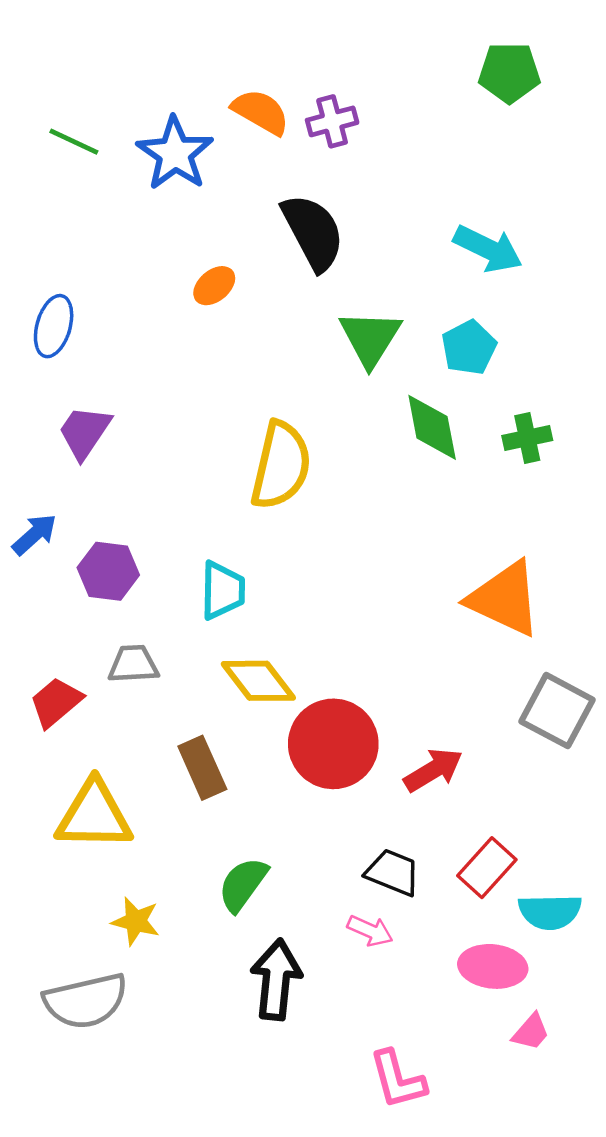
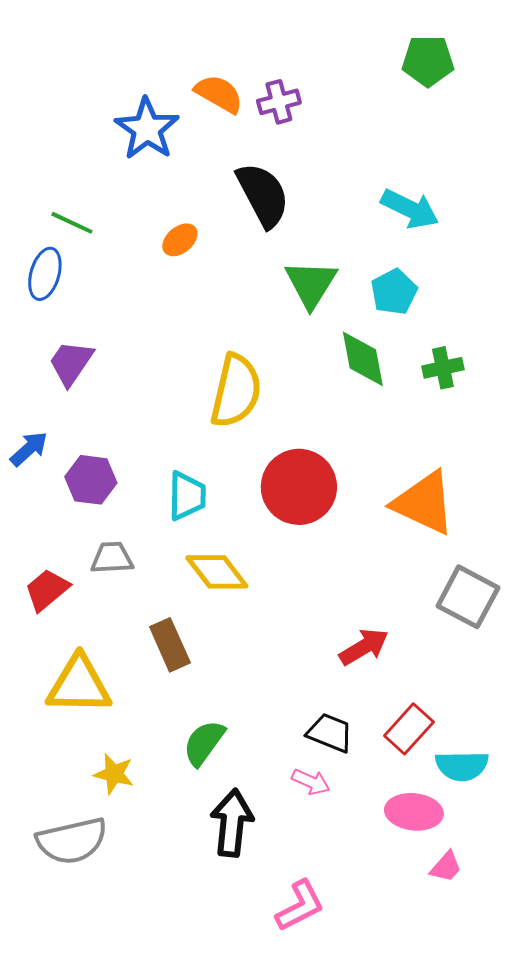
green line: (74, 142) -> (72, 223), moved
red circle: (333, 744) -> (299, 487), moved
pink L-shape: (398, 1080) -> (300, 906), moved, turned -102

